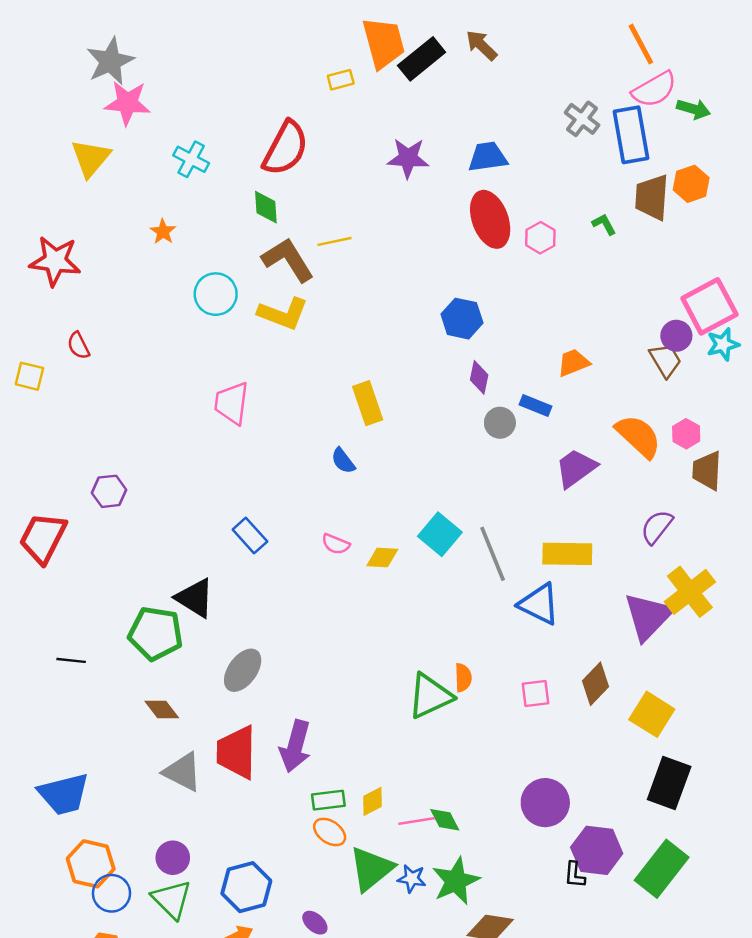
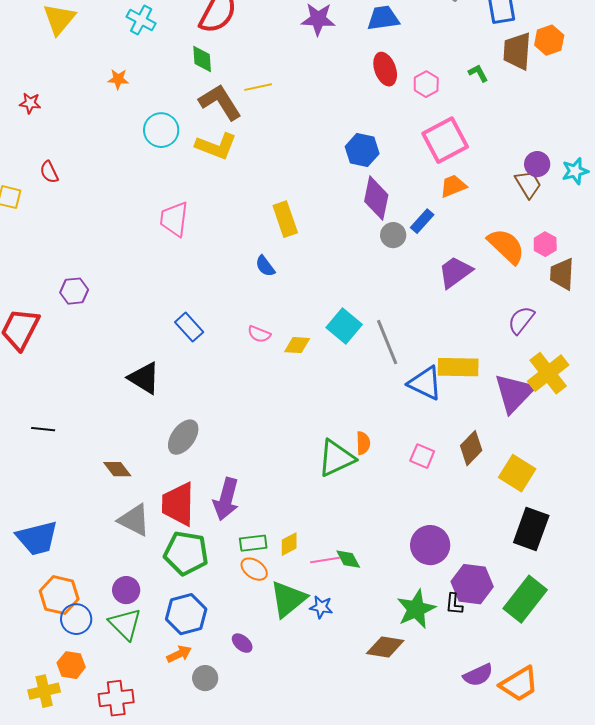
red ellipse: (490, 219) -> (385, 69), size x0.7
orange star: (163, 232) -> (118, 79), turned -30
red star: (55, 261) -> (30, 103), size x0.5
pink square: (709, 306) -> (445, 140), moved
purple diamond: (479, 377) -> (376, 198), size x1.6
blue rectangle: (535, 406) -> (422, 221), turned -70
yellow rectangle: (567, 554) -> (458, 367), moved
green pentagon: (156, 633) -> (186, 553), moved
pink square: (535, 694) -> (422, 456), turned 30
green star: (456, 881) -> (416, 609), moved

